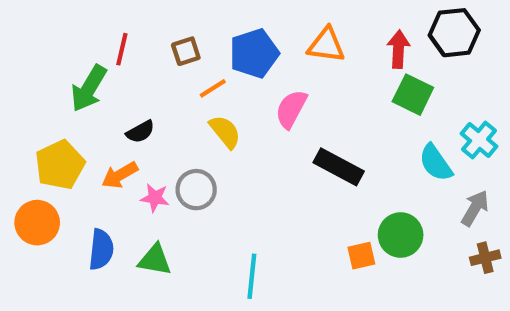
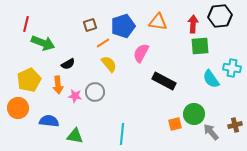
red line: (122, 49) -> (26, 24), moved
green arrow: (89, 88) -> (43, 43), turned -100
green square: (413, 95) -> (200, 46), turned -30
cyan cross: (479, 140) -> (232, 68), turned -30
orange arrow: (120, 175) -> (58, 85), turned -66
gray arrow: (475, 208) -> (211, 132), moved, turned -72
blue semicircle: (101, 249) -> (49, 121), turned -90
green triangle: (155, 260) -> (75, 136), moved

